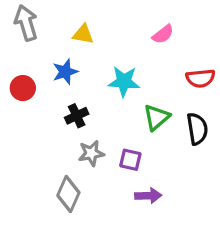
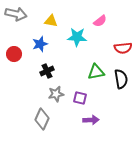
gray arrow: (26, 23) -> (16, 14), turned 120
cyan star: (124, 82) -> (77, 37), moved
green triangle: (156, 117) -> (96, 72), turned 30

